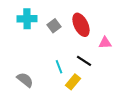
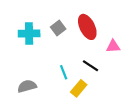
cyan cross: (27, 19) -> (29, 33), moved
gray semicircle: (25, 80) -> (27, 86), turned -54

